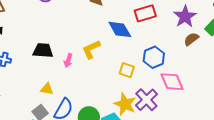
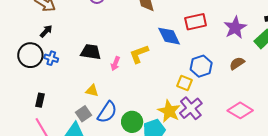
brown semicircle: (191, 39) -> (237, 63), moved
yellow square: (127, 70) -> (184, 83), moved
pink diamond: (172, 82) -> (240, 110), moved, turned -40

